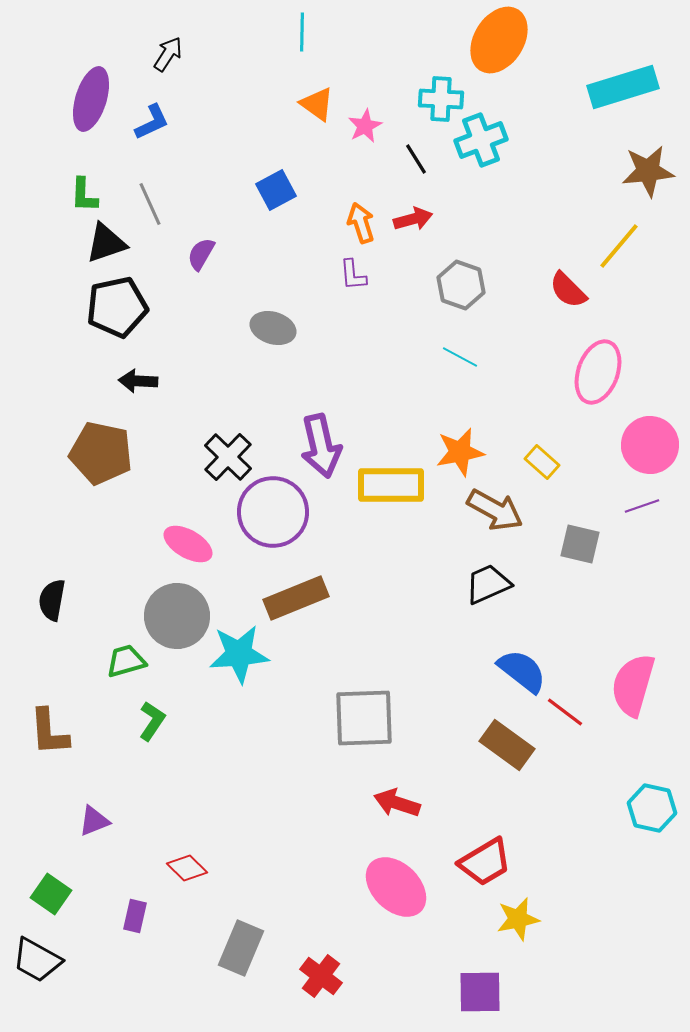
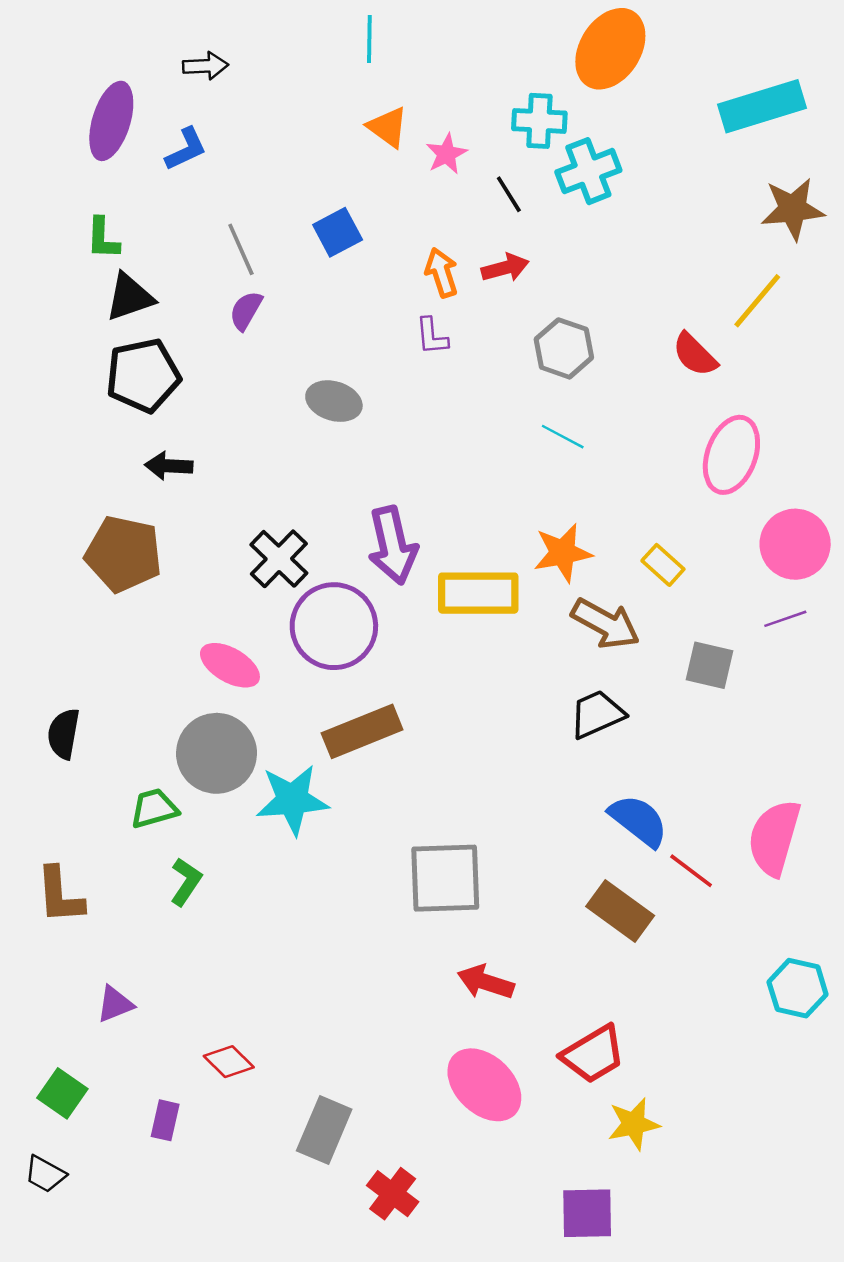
black arrow: (168, 54) -> (205, 66), turned 54
gray line: (150, 204) -> (241, 249), moved
gray rectangle: (241, 948) -> (324, 1130), moved
black trapezoid: (37, 960) -> (45, 1174), size x0.7

